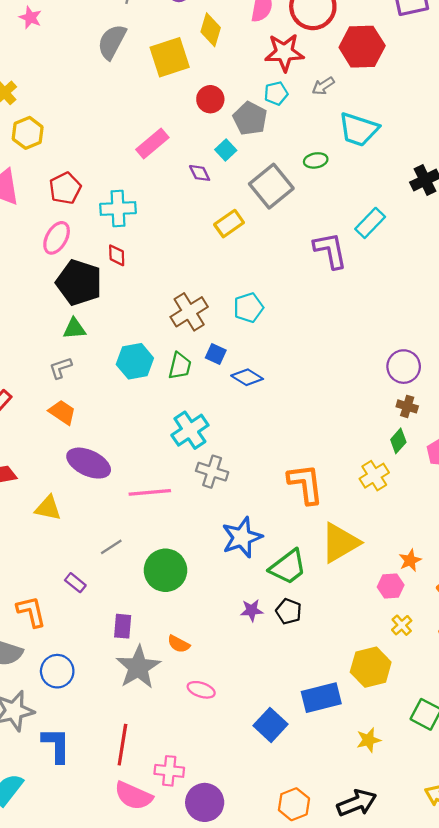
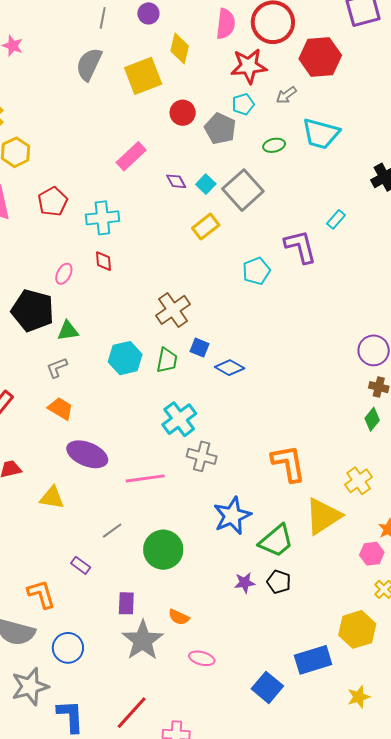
cyan square: (226, 150) -> (206, 184), moved
green ellipse: (316, 160) -> (274, 145), moved
cyan rectangle: (370, 223) -> (336, 219), size x0.7
pink ellipse: (57, 238) -> (64, 274), moved, size x0.7
black pentagon: (79, 283) -> (33, 310), moved
cyan pentagon: (248, 308) -> (256, 271), moved
yellow cross: (374, 476) -> (359, 481), moved
red line: (122, 745) -> (132, 713), turned 36

